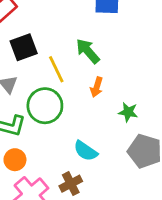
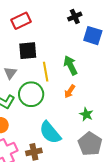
cyan semicircle: (86, 151) -> (50, 133), size x1.4

